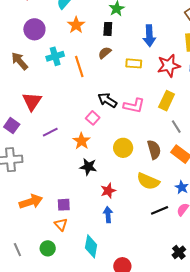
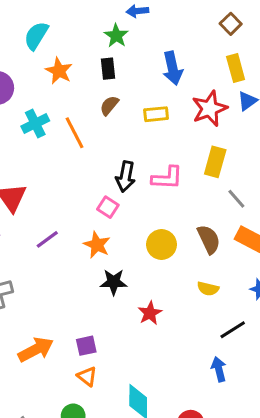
black arrow: (107, 100) -> (125, 176), turned -102
yellow semicircle: (148, 181) -> (208, 289), size x0.6
blue arrow: (108, 215) -> (219, 369), moved

